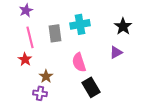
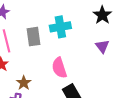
black star: (123, 26) -> (102, 15), moved
purple triangle: (116, 52) -> (102, 46), moved, turned -40

